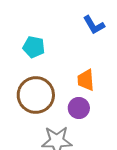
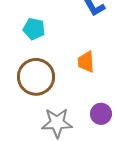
purple circle: (79, 108) -> (101, 114), moved

